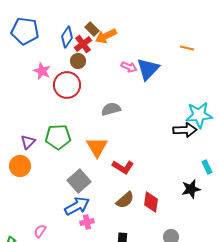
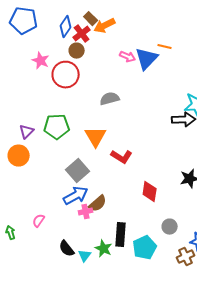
orange line: (187, 48) -> (165, 47), moved
brown semicircle: (125, 200) -> (98, 204), moved

